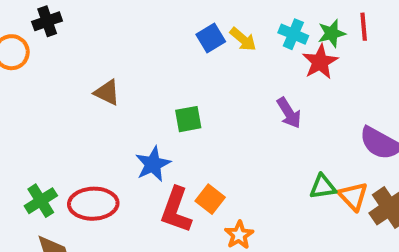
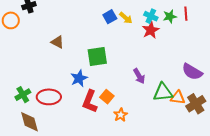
red star: (320, 62) -> (151, 30), moved
purple arrow: (289, 113) -> (139, 76), moved
green square: (188, 119) -> (97, 57), size x1.5
green triangle: (323, 187) -> (163, 92), size x1.5
orange triangle: (353, 196) -> (178, 98), turned -42

